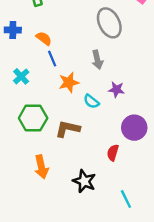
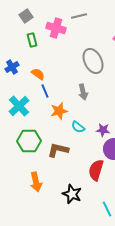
blue cross: (13, 30) -> (12, 67), turned -32
cyan cross: (21, 76) -> (19, 106), size x1.5
purple star: (116, 90) -> (103, 130), moved
red semicircle: (113, 153) -> (96, 170), size x1.5

